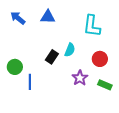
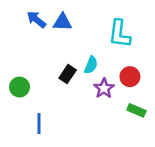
blue arrow: (18, 18) -> (36, 19), moved
purple star: (80, 78) -> (104, 88), moved
blue line: (30, 82) -> (39, 123), moved

